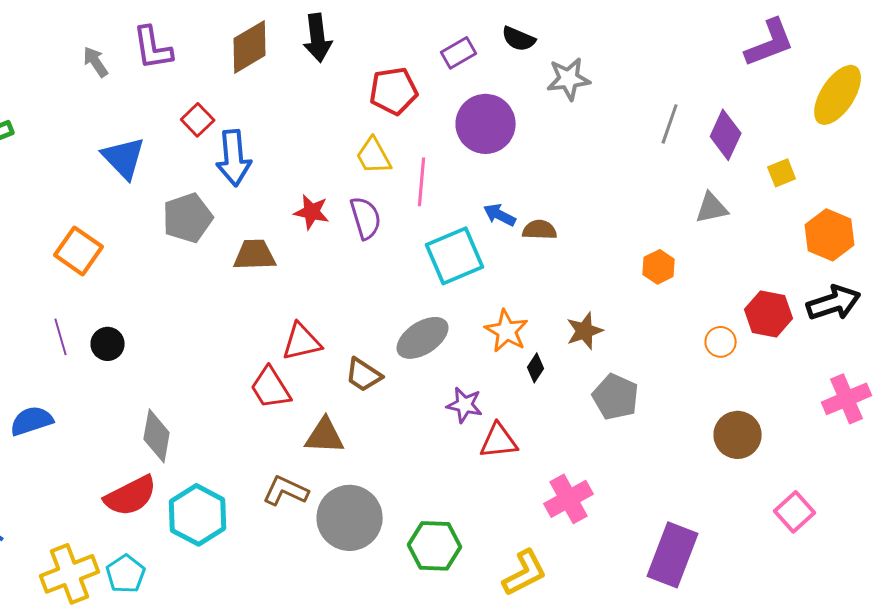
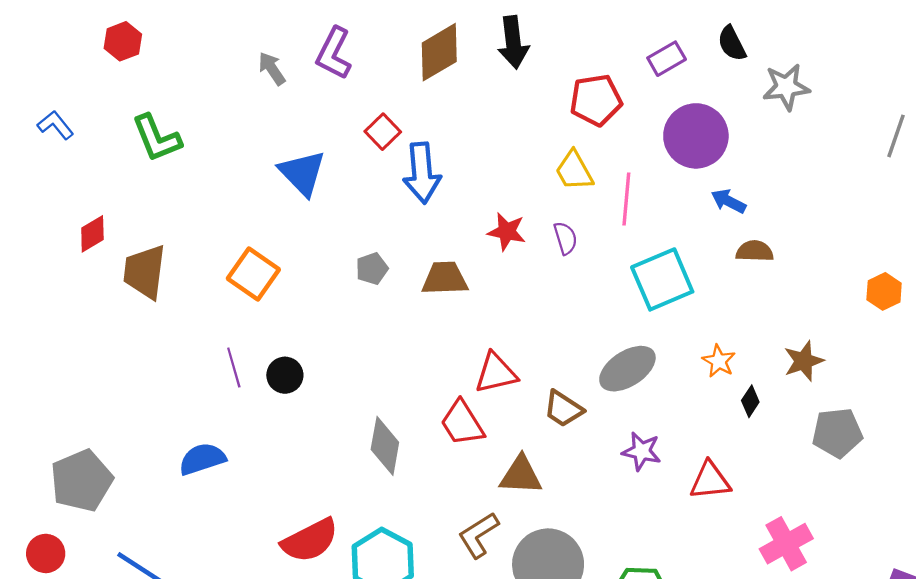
black semicircle: (519, 39) -> (732, 43), turned 40
purple L-shape: (153, 48) -> (334, 53), turned 36
blue arrow: (500, 215) -> (729, 201), moved
gray pentagon: (188, 218) -> (372, 269), moved, size x0.6
purple semicircle: (366, 218) -> (565, 238), size x0.7
orange star: (507, 331) -> (719, 361), size x0.7
gray pentagon: (616, 397) -> (837, 433), turned -30
purple star: (465, 405) -> (642, 451), moved
gray diamond: (157, 436) -> (385, 446), moved
brown L-shape: (286, 491) -> (478, 535), turned -57

